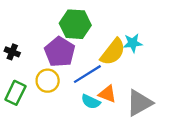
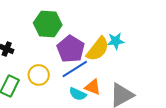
green hexagon: (75, 24) -> (48, 24), moved
purple pentagon: (60, 52) -> (71, 49), moved

